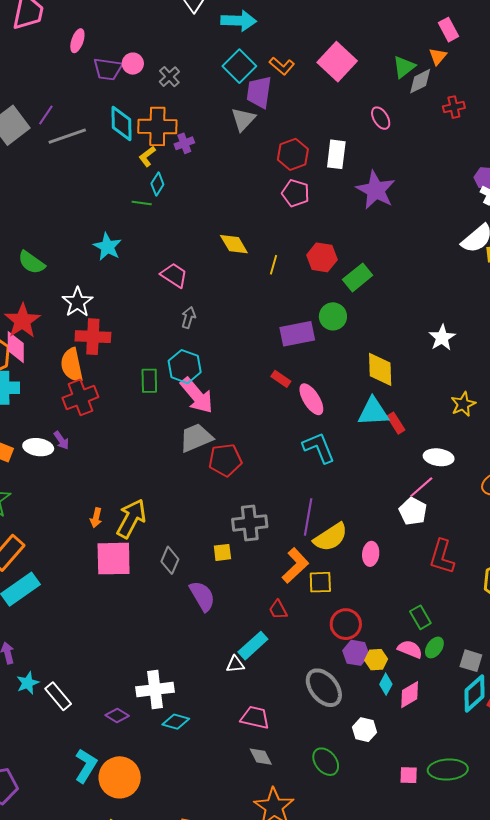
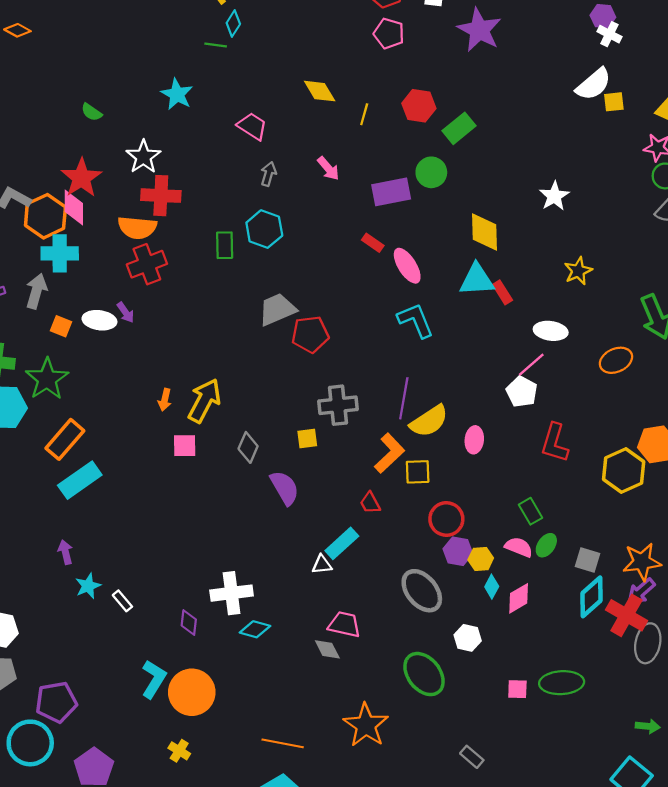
green semicircle: (32, 262) -> (92, 112), size x0.7
orange semicircle: (72, 365) -> (137, 228), turned -72
pink arrow: (197, 395) -> (328, 168), moved, size x0.6
pink square: (114, 559) -> (185, 446), size x0.6
white rectangle: (58, 696) -> (122, 601), size x0.7
purple diamond: (117, 716) -> (189, 622), turned 65
gray diamond: (261, 757) -> (327, 649), moved
green ellipse: (326, 762) -> (424, 674), size x1.4

